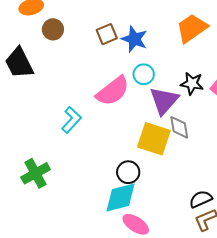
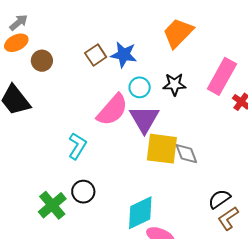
black star: (192, 83) -> (174, 84), moved
purple triangle: (164, 101) -> (144, 119), moved
gray diamond: (179, 127) -> (186, 154), moved
black circle: (128, 172) -> (83, 192), moved

